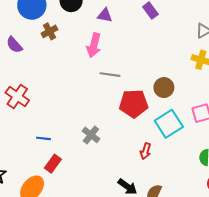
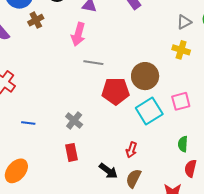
brown circle: (164, 88) -> (145, 76), size x1.4
red arrow: (145, 151) -> (131, 150), moved
red rectangle: (53, 164) -> (72, 152), moved, turned -48

